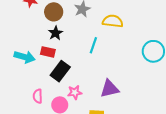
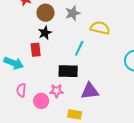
red rectangle: (48, 52) -> (36, 50), turned 64
cyan arrow: (25, 57) -> (14, 63), moved
black rectangle: (60, 71) -> (68, 71), moved, turned 48

